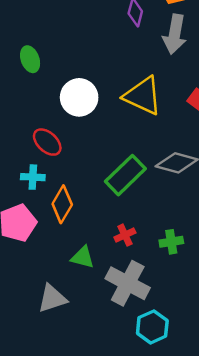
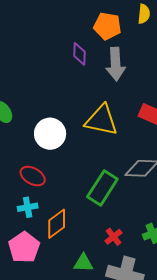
orange diamond: (62, 204) -> (57, 224), turned 36

